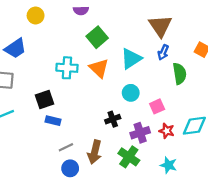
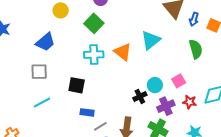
green square: (97, 37) -> (94, 23), moved
blue arrow: (163, 52) -> (194, 19), moved
cyan circle: (131, 93) -> (155, 85), moved
black square: (44, 100) -> (77, 85), turned 36
blue rectangle: (53, 121) -> (87, 112), moved

